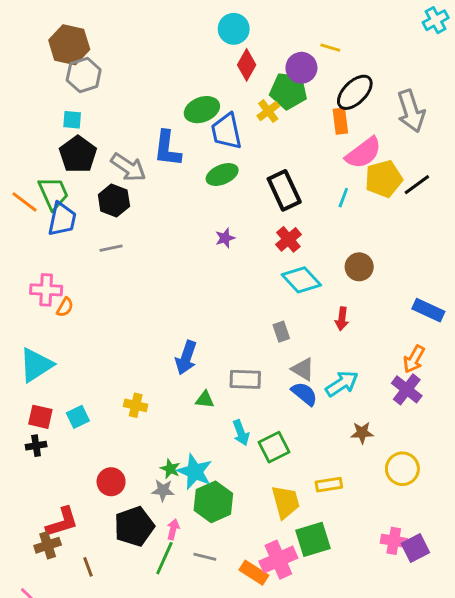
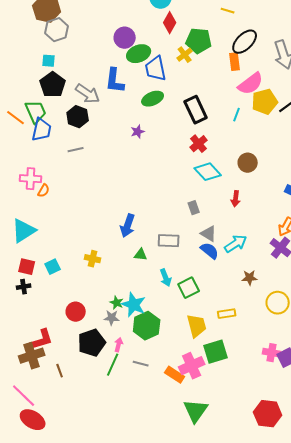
purple circle: (301, 68) -> (125, 38), moved
purple star: (225, 238) -> (138, 132), moved
brown cross: (48, 545) -> (32, 356), size x1.4

